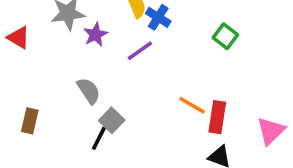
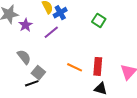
blue cross: (158, 17) -> (60, 13), turned 32
orange line: (192, 105) -> (75, 67), moved
black line: (99, 138) -> (32, 83), turned 48

